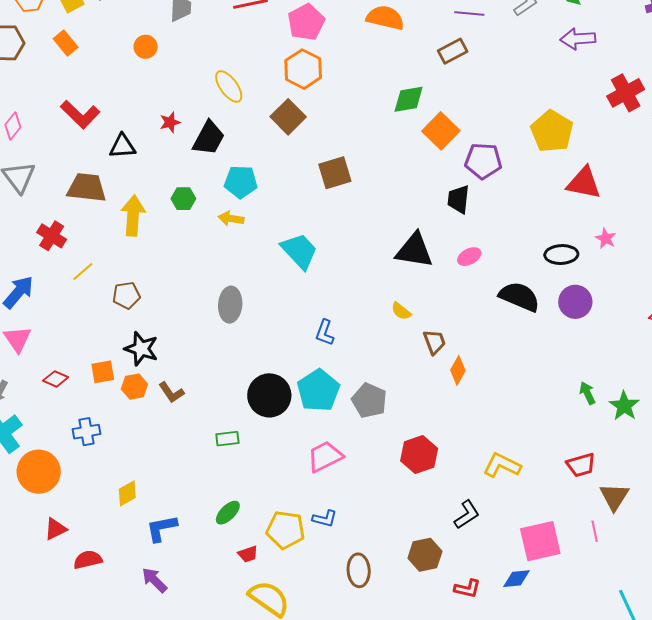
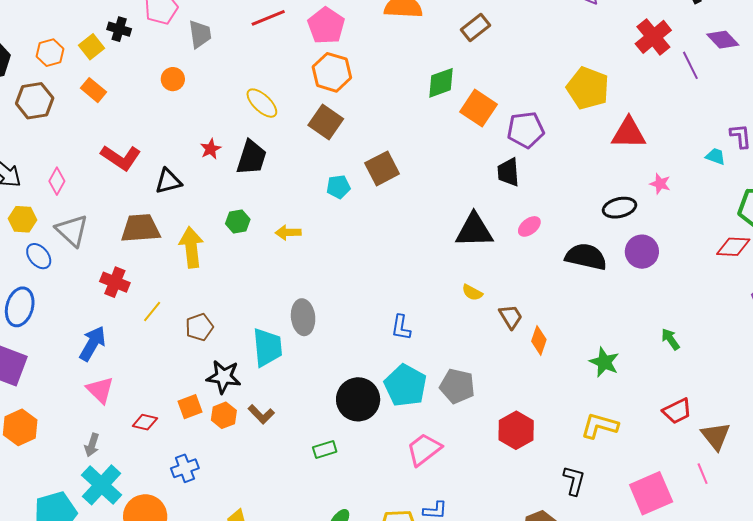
cyan pentagon: (241, 182) -> (338, 187), moved, size x0.7
cyan trapezoid: (299, 251) -> (267, 347), moved, turned 48
green star: (624, 406) -> (604, 362), moved
black L-shape: (467, 515) -> (574, 481), turned -32

